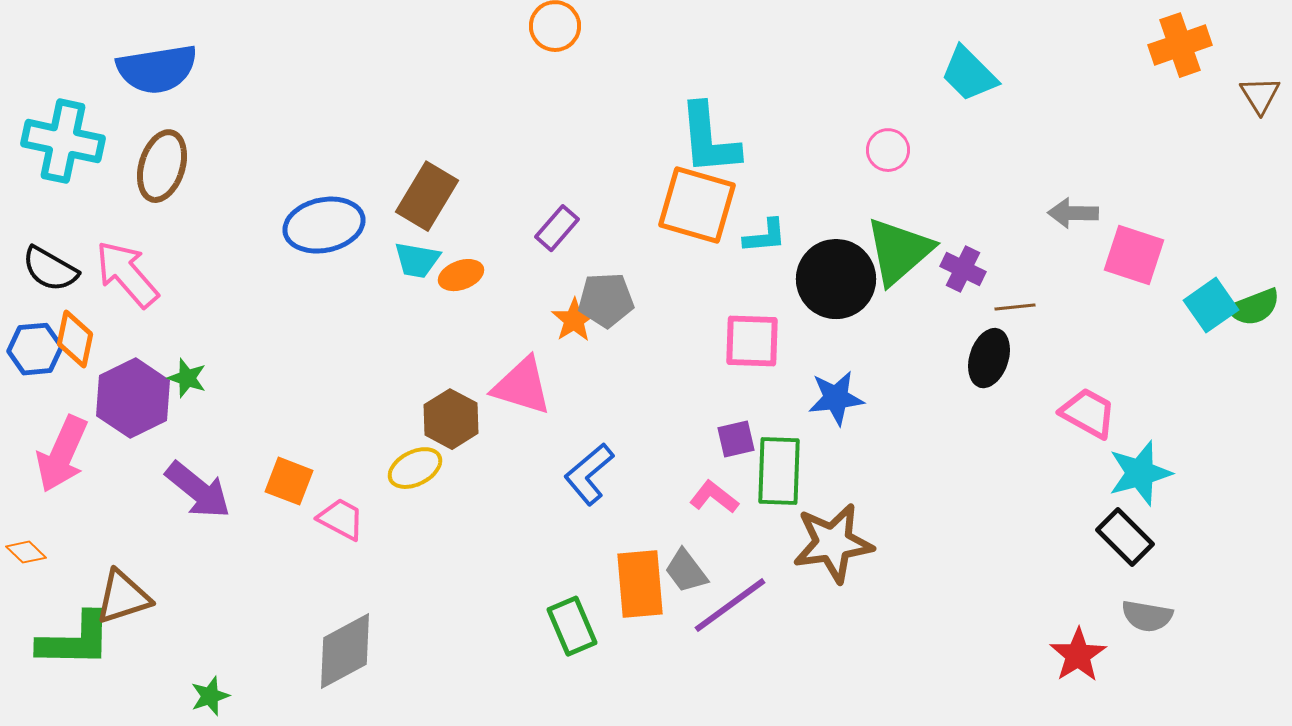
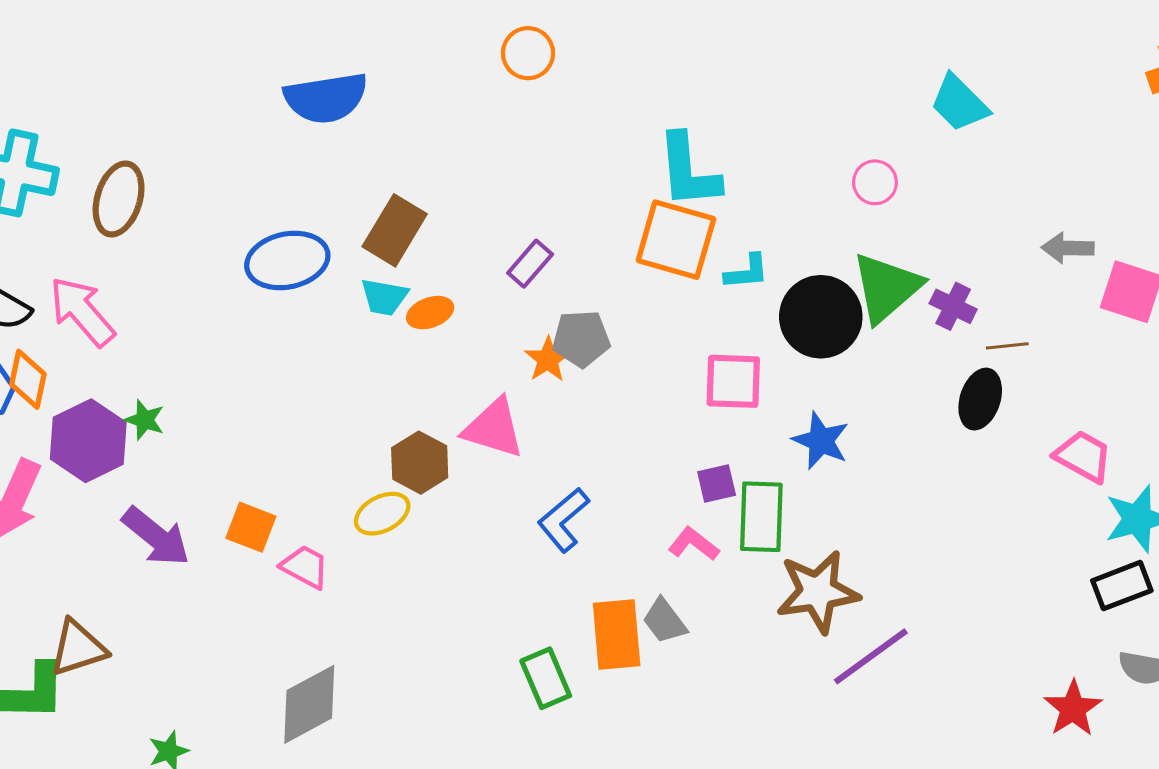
blue semicircle: (157, 69) -> (326, 98), moved
blue star: (836, 398) -> (821, 441), turned 30
black rectangle: (1125, 537) -> (1122, 586), turned -66
purple line: (730, 605) -> (871, 656), moved

